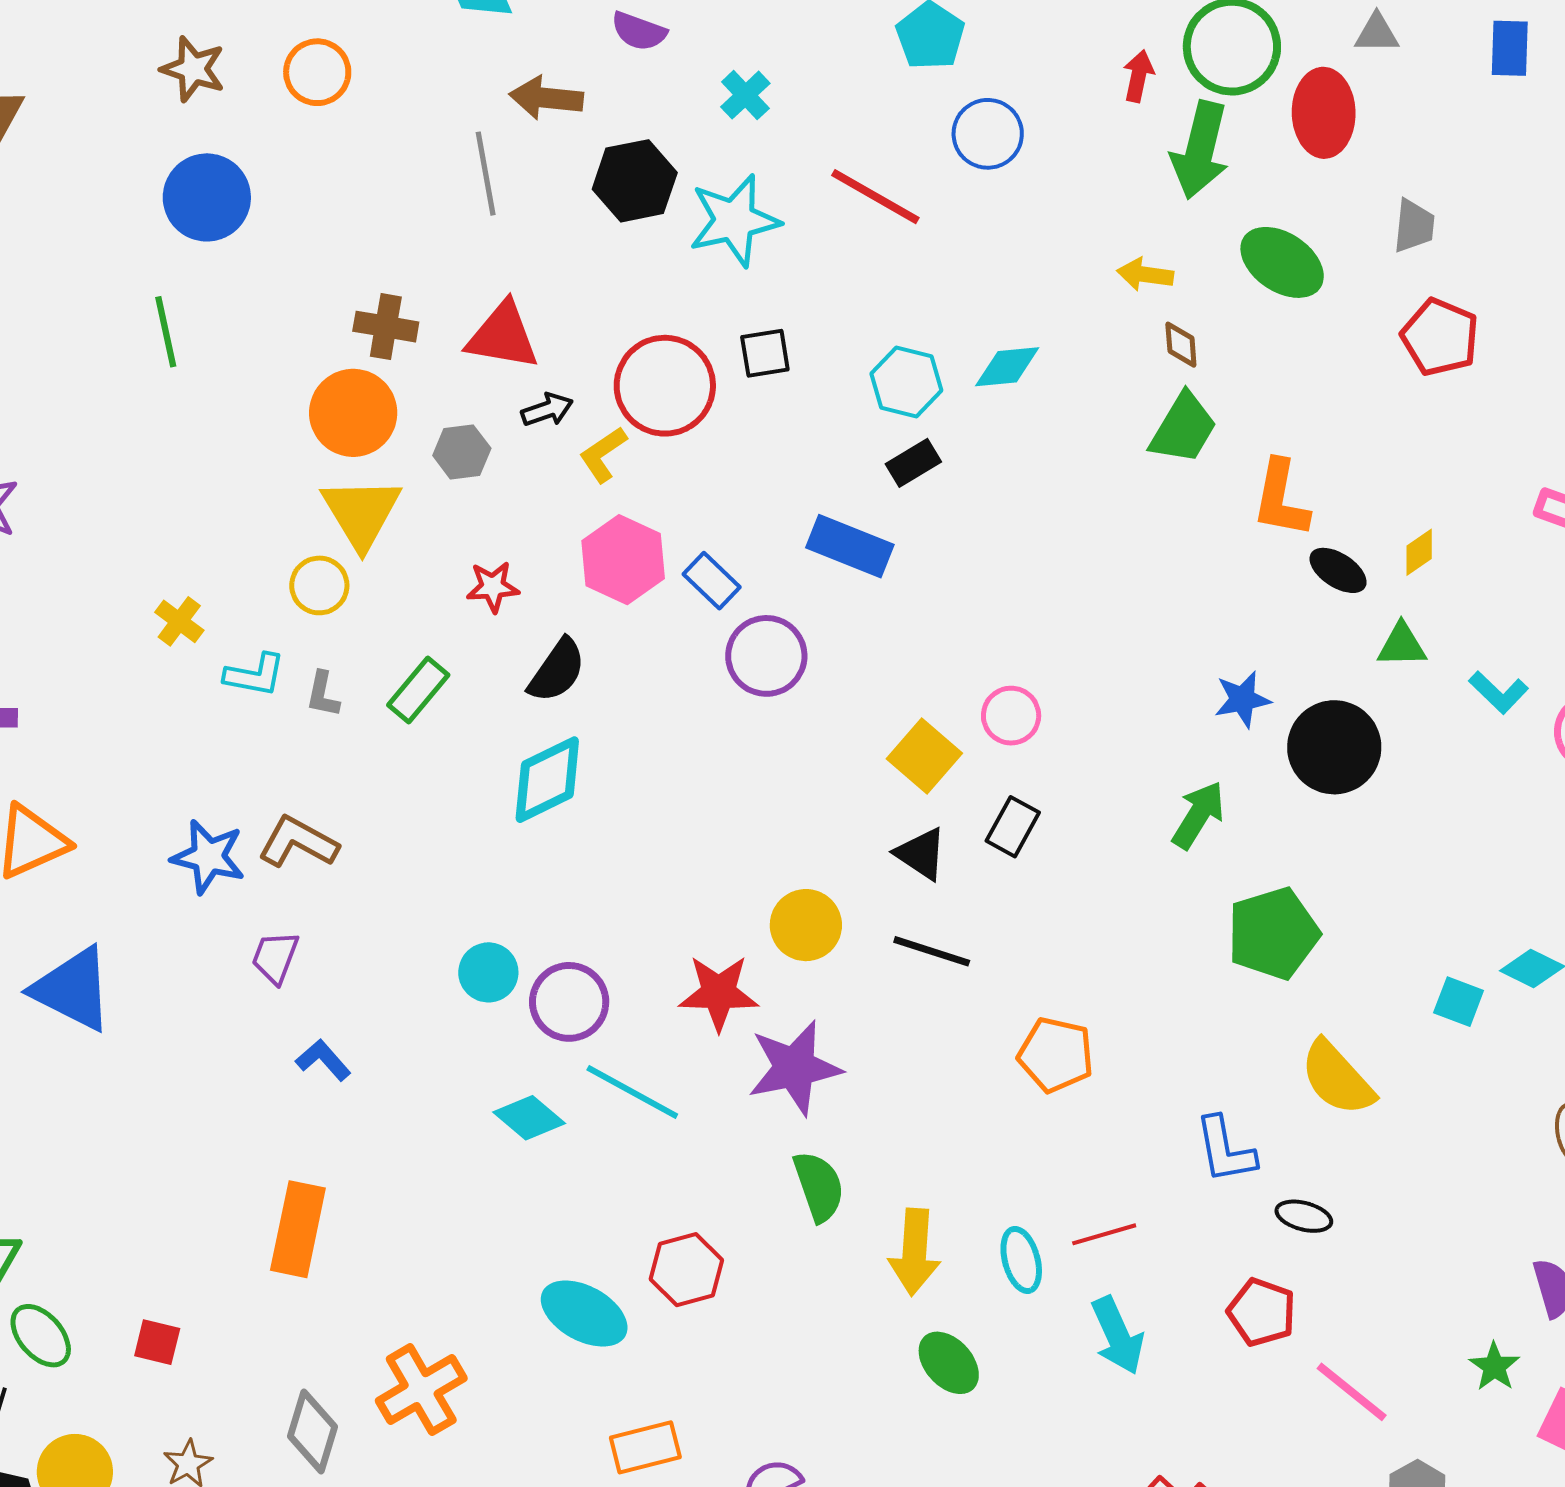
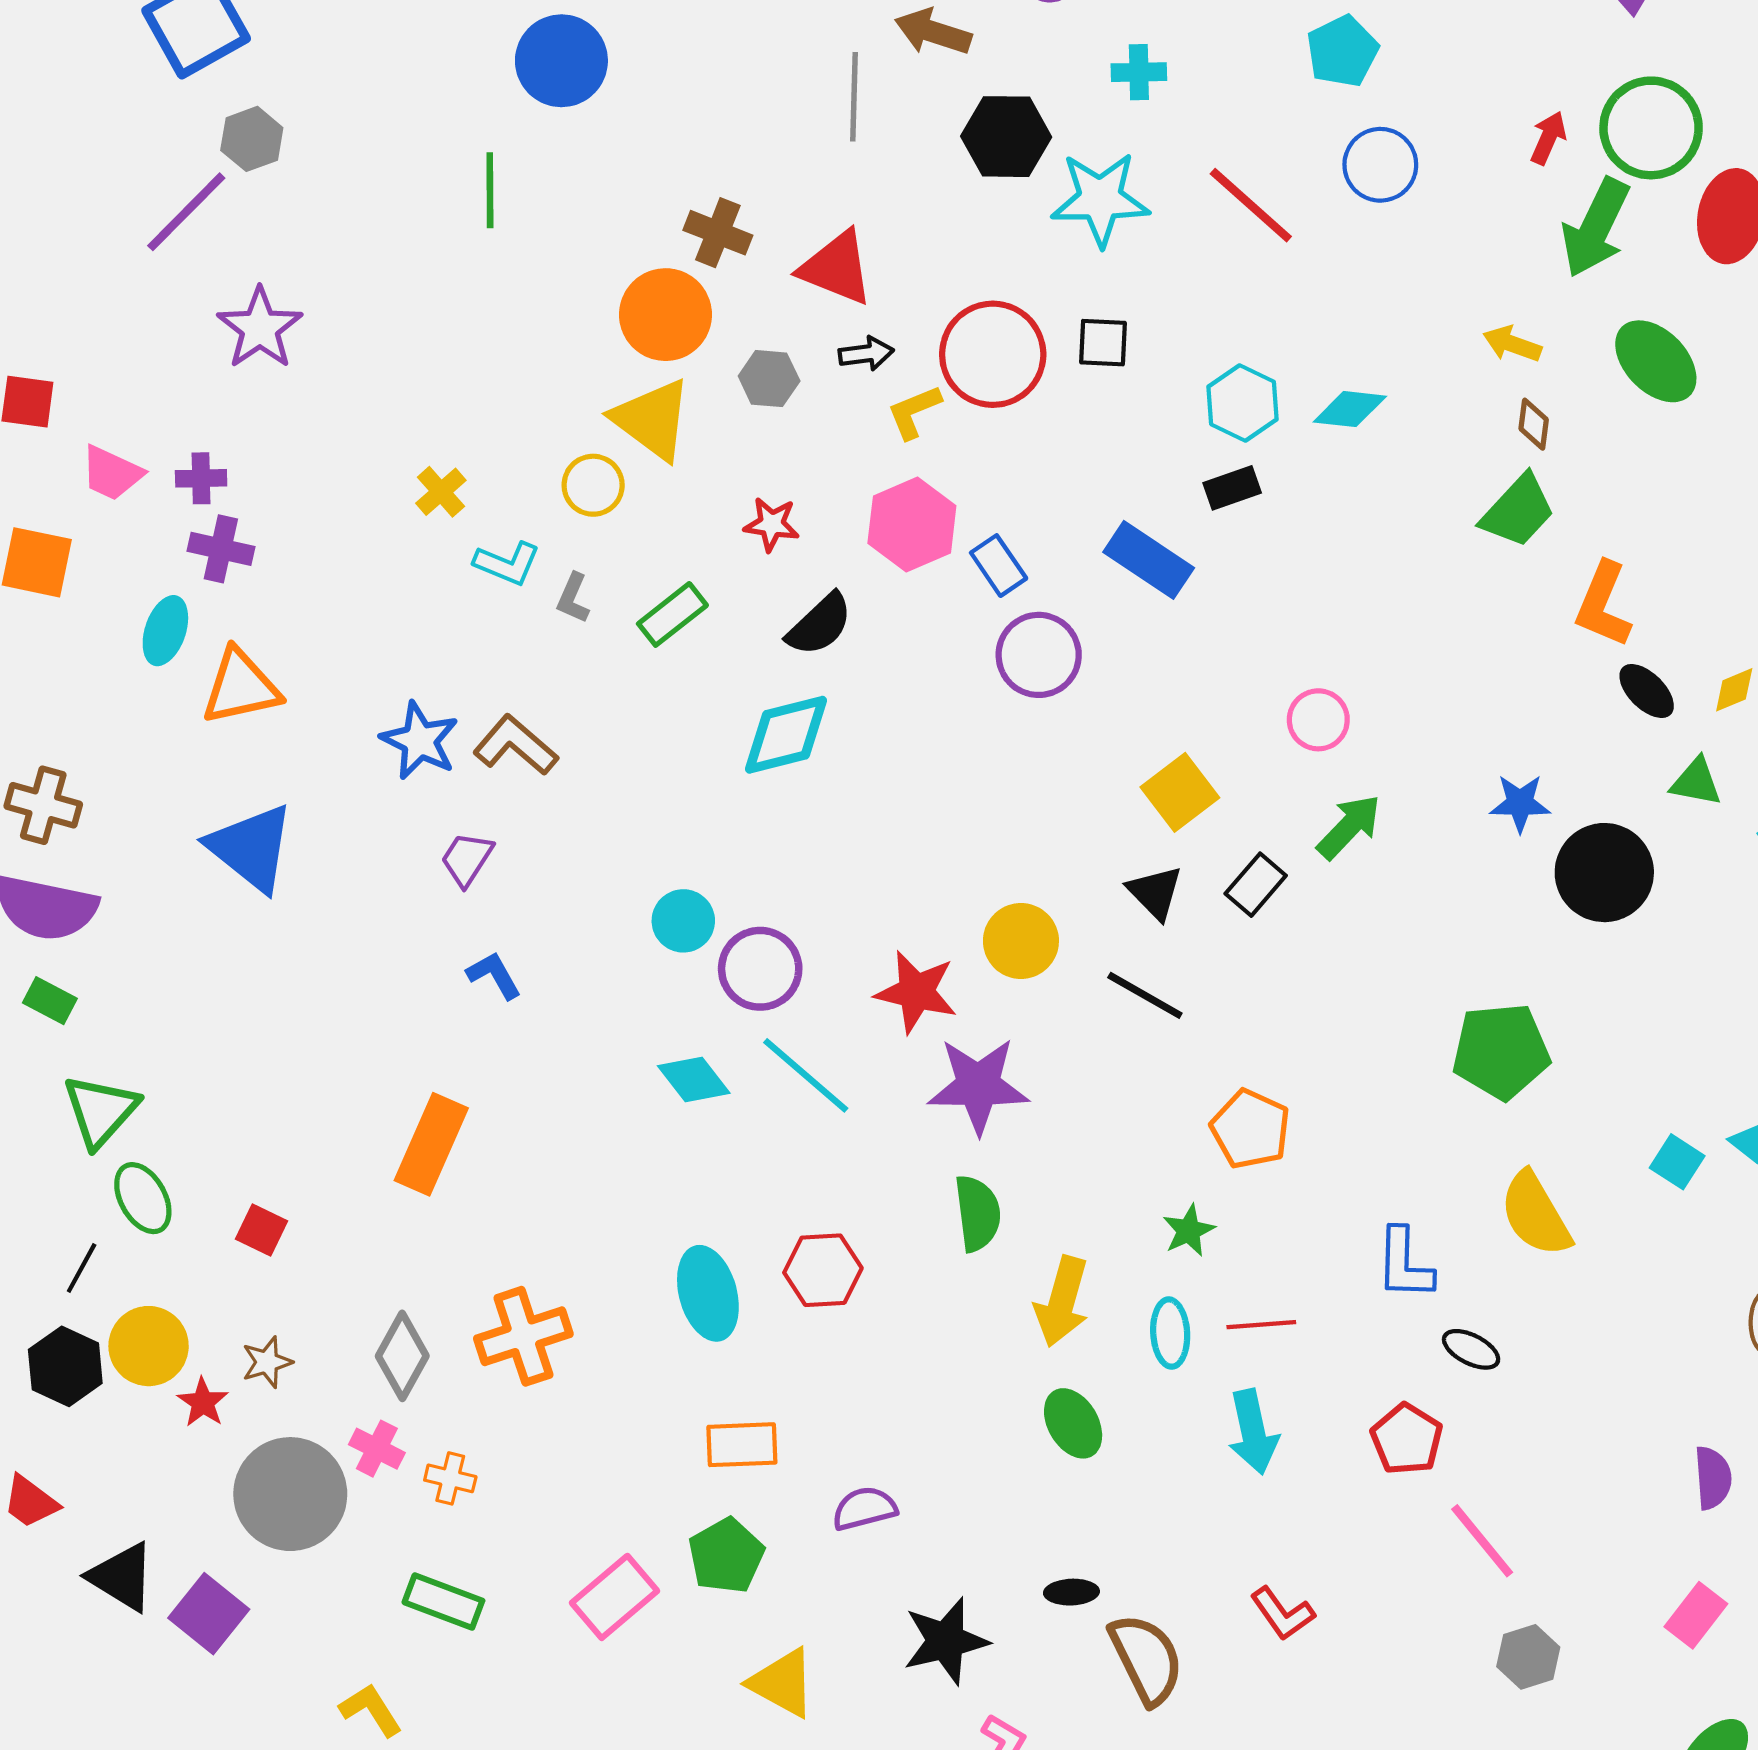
cyan cross: (745, 95) -> (1139, 72), turned 30
yellow triangle: (361, 513) -> (652, 419), turned -34
pink circle: (1011, 716) -> (1318, 720), moved
green arrow: (1198, 815) -> (1349, 827), moved
cyan ellipse: (584, 1314) -> (708, 1293), turned 34
green star: (1494, 1367) -> (1189, 1231), moved

